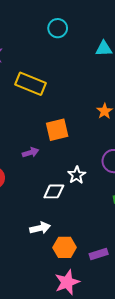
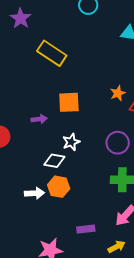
white star: (77, 175) -> (71, 142), moved
orange hexagon: (65, 247) -> (59, 187), moved

